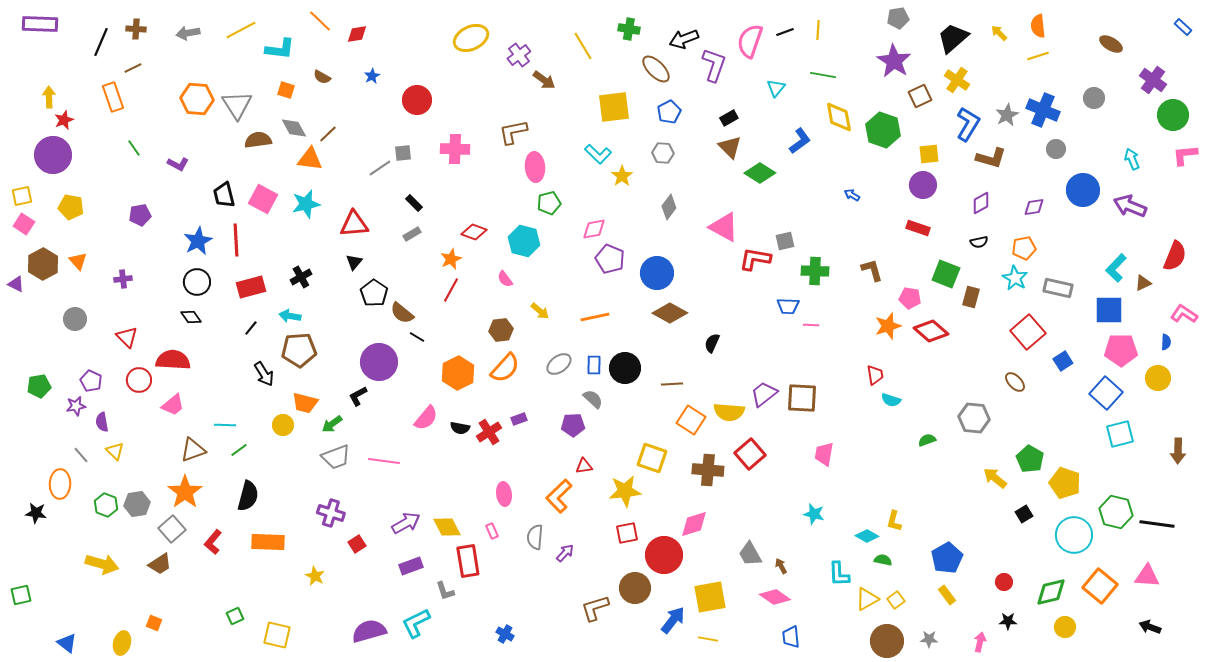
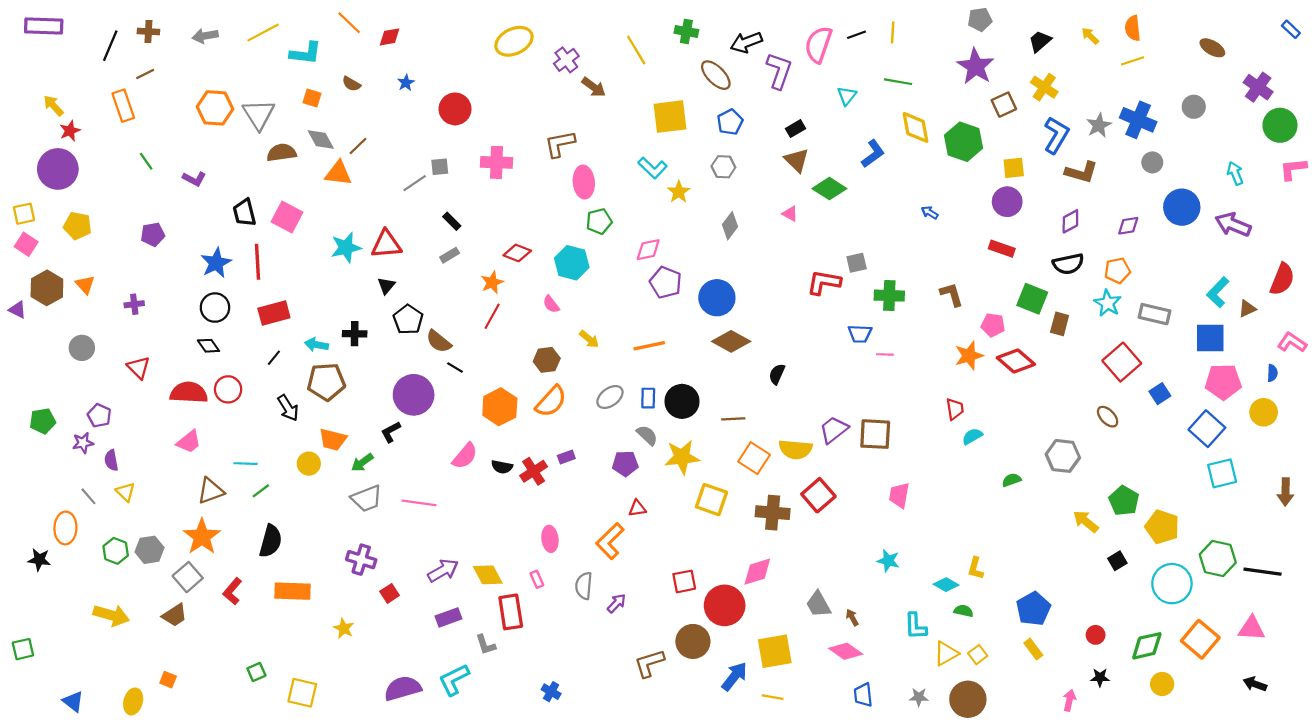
black trapezoid: (953, 38) -> (1040, 41), size x0.7
yellow arrow: (49, 97) -> (53, 106), turned -40
cyan star: (306, 204) -> (346, 248), moved
pink triangle: (724, 227) -> (790, 214), moved, size x0.5
black semicircle: (979, 242) -> (1068, 264), size x1.6
black cross: (301, 277) -> (355, 334), moved, turned 30
red circle: (139, 380) -> (228, 389), moved
cyan semicircle: (891, 400) -> (972, 436), turned 132
yellow star: (625, 491) -> (682, 457), moved
gray star: (929, 639) -> (919, 697), moved

